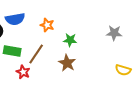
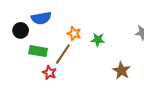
orange star: (47, 25) -> (74, 34), moved
brown star: (67, 63) -> (121, 71), moved

